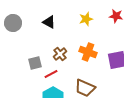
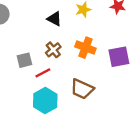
black triangle: (49, 22) -> (54, 19), moved

